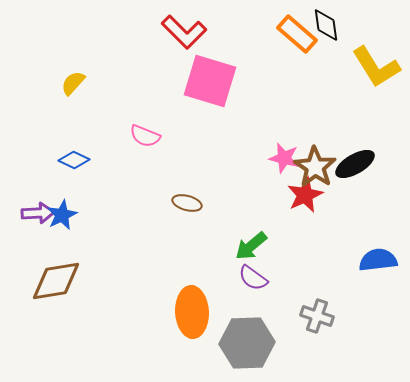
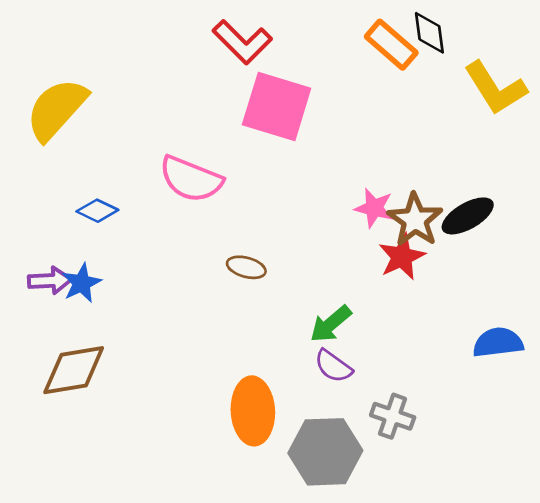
yellow semicircle: (73, 83) -> (57, 109), moved, size x2.0
pink semicircle: (145, 136) -> (191, 179), size x1.6
gray cross: (317, 316) -> (393, 416), moved

